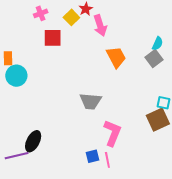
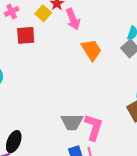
gray trapezoid: (91, 101) -> (72, 122), moved

